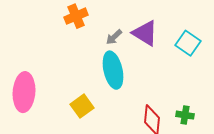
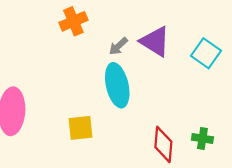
yellow square: (82, 106) -> (81, 128), turned 30

